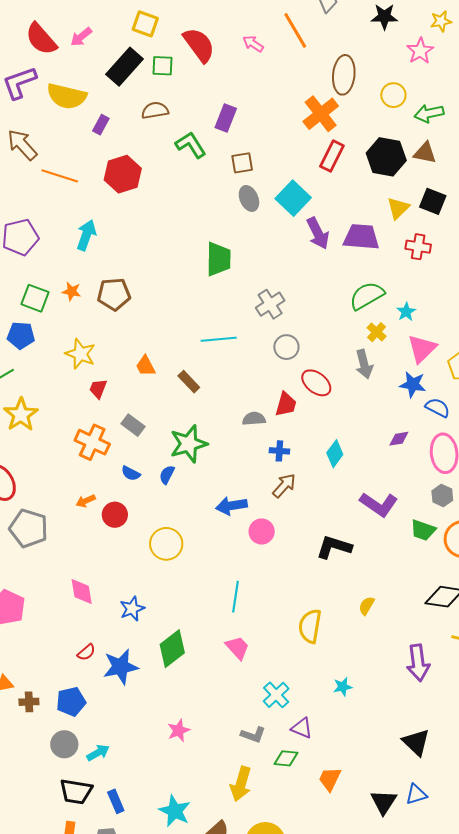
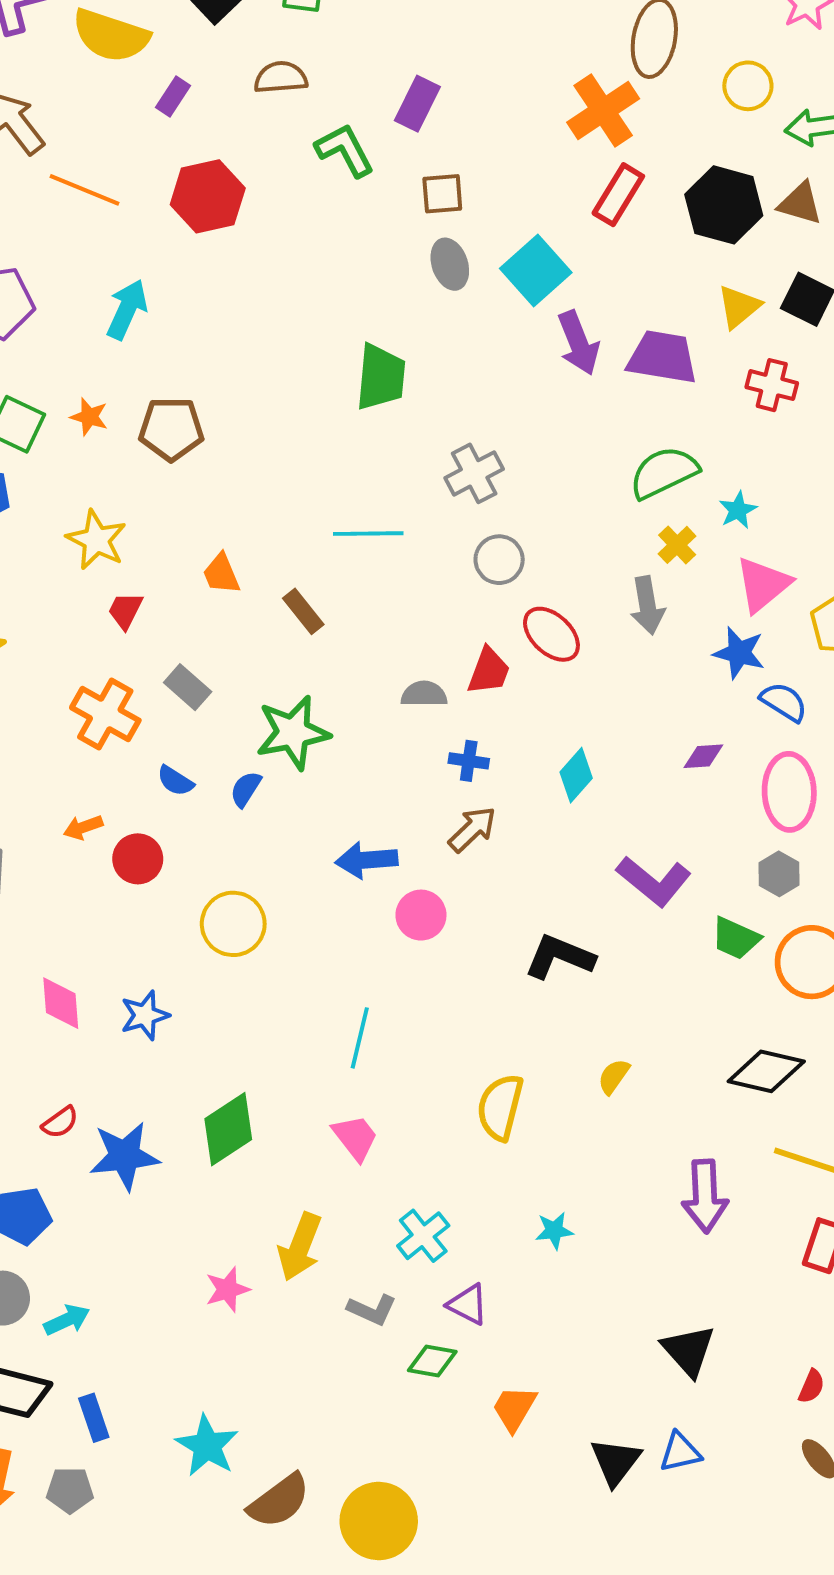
blue star: (132, 609) -> (145, 1015), moved
yellow arrow: (241, 784) -> (300, 1247), moved

